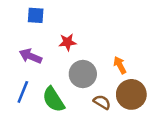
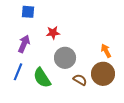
purple arrow: (31, 56) -> (24, 44), turned 90
orange arrow: (120, 65) -> (106, 51), moved

